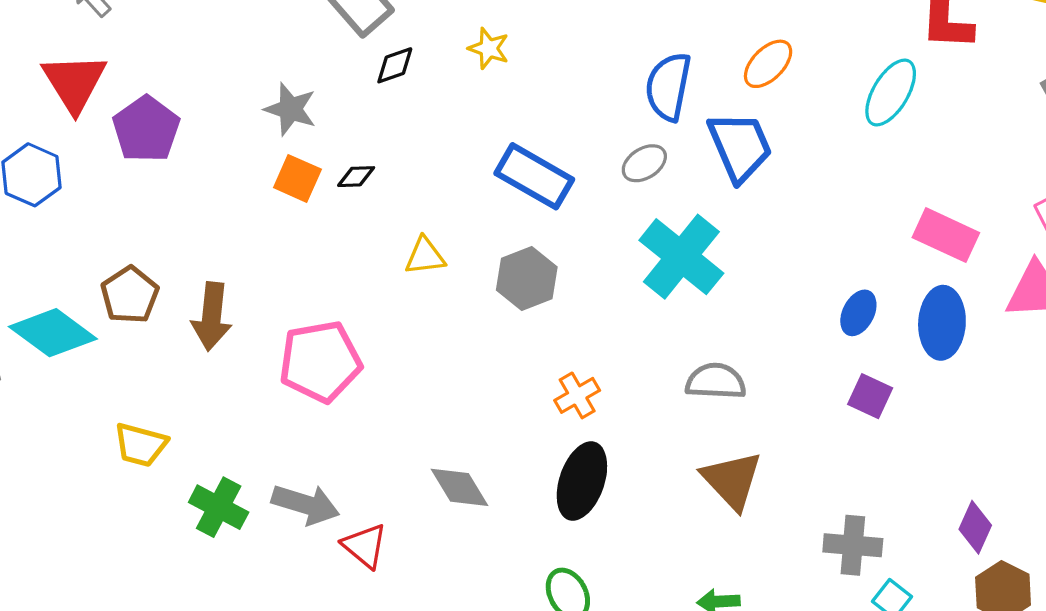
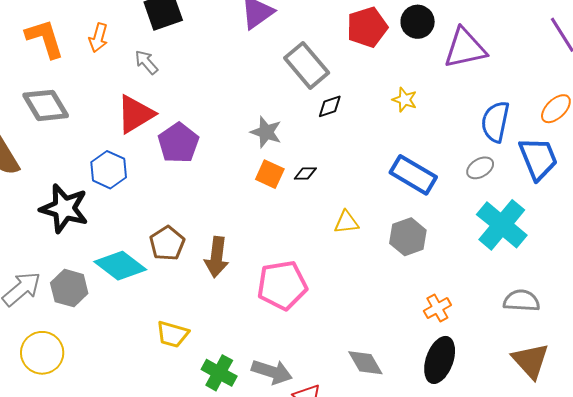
yellow star: (489, 48) -> (405, 100), moved
red triangle: (74, 82) -> (135, 114), turned 30

